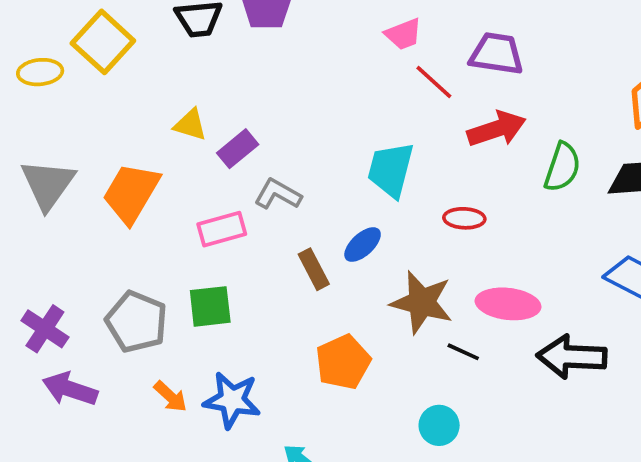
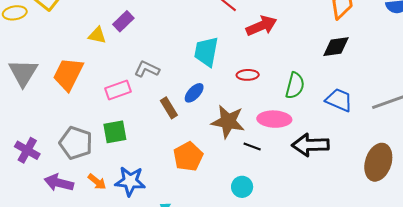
purple rectangle: (238, 149) -> (123, 21), moved
green semicircle: (562, 167) -> (295, 86), moved
purple arrow: (70, 389) -> (59, 183), moved

